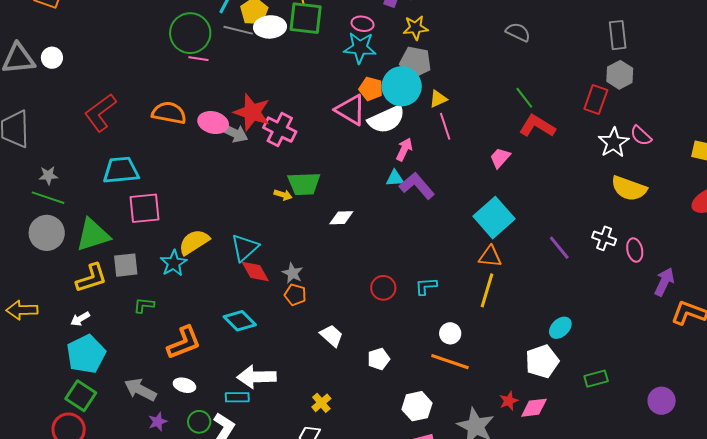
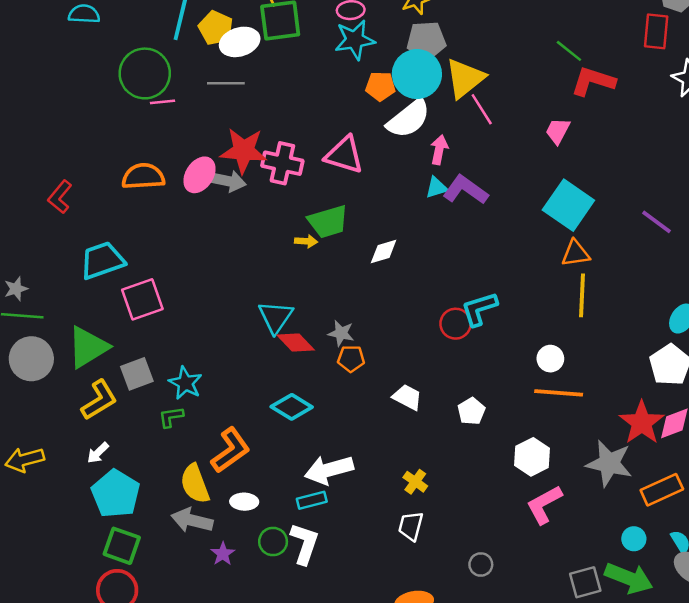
gray line: (238, 30) -> (226, 83), moved
yellow triangle: (438, 99) -> (465, 78), size x1.8
pink triangle: (351, 110) -> (344, 155), moved
red L-shape: (100, 113) -> (60, 197), size x0.7
pink ellipse: (213, 123) -> (200, 175), turned -56
yellow semicircle: (194, 242) -> (195, 484), moved, turned -64
cyan star: (174, 263) -> (185, 383), moved
cyan L-shape: (426, 286) -> (479, 309), moved, size x1.4
red star: (509, 401) -> (642, 423), size x1.8

